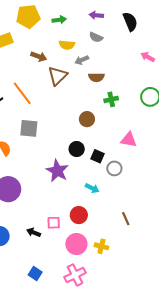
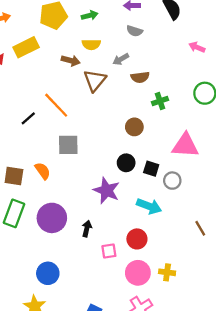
yellow semicircle: (67, 45) -> (91, 44), moved
pink triangle: (129, 140) -> (185, 145), size x1.4
cyan arrow: (92, 188) -> (149, 206), size x1.5
brown line: (126, 219) -> (200, 228), moved
black arrow: (34, 232) -> (87, 229), moved, turned 88

